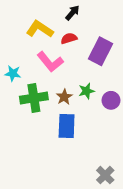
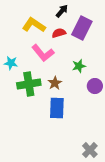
purple rectangle: (100, 51) -> (82, 28), moved
green star: (86, 91) -> (79, 66), moved

